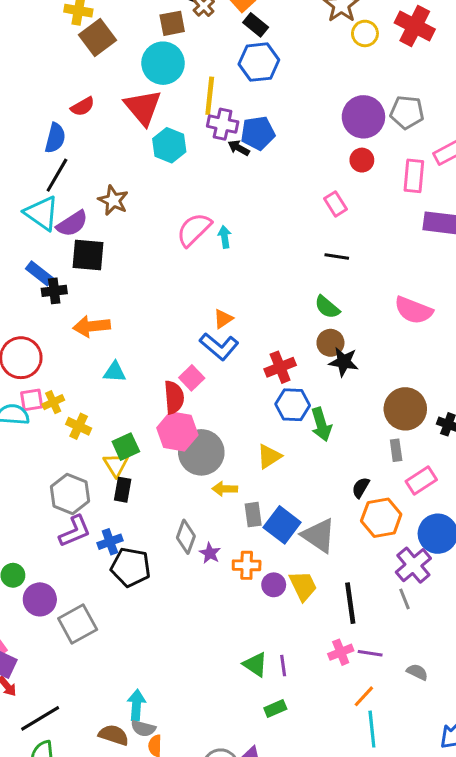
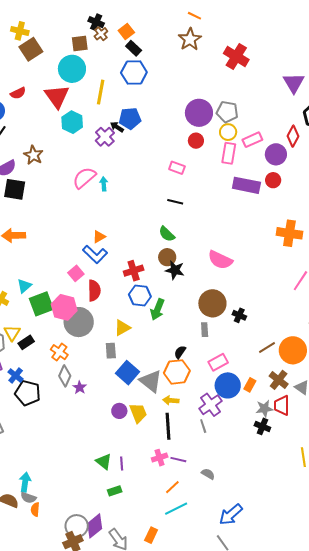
yellow circle: (365, 33) -> (228, 132), moved
purple cross: (223, 124) -> (105, 137), moved, turned 30
pink rectangle: (336, 204) -> (177, 168), turned -42
pink semicircle: (414, 310) -> (220, 260), moved
cyan triangle: (115, 372) -> (24, 286), moved, turned -49
red semicircle: (174, 397) -> (94, 291), moved
green arrow: (321, 424) -> (157, 309), turned 35
green square: (126, 447) -> (41, 304), moved, size x1.4
yellow triangle: (116, 465) -> (12, 333), moved
pink rectangle: (421, 481) -> (218, 362), moved
yellow arrow: (225, 489) -> (171, 400), moved
black rectangle: (123, 490) -> (26, 342), turned 42
gray rectangle: (253, 515) -> (111, 351), moved
orange hexagon: (381, 518) -> (177, 372), moved
blue cross: (110, 542) -> (16, 376), turned -35
orange cross: (247, 565) -> (59, 352), moved, turned 30
cyan line: (372, 729) -> (176, 509), turned 65

